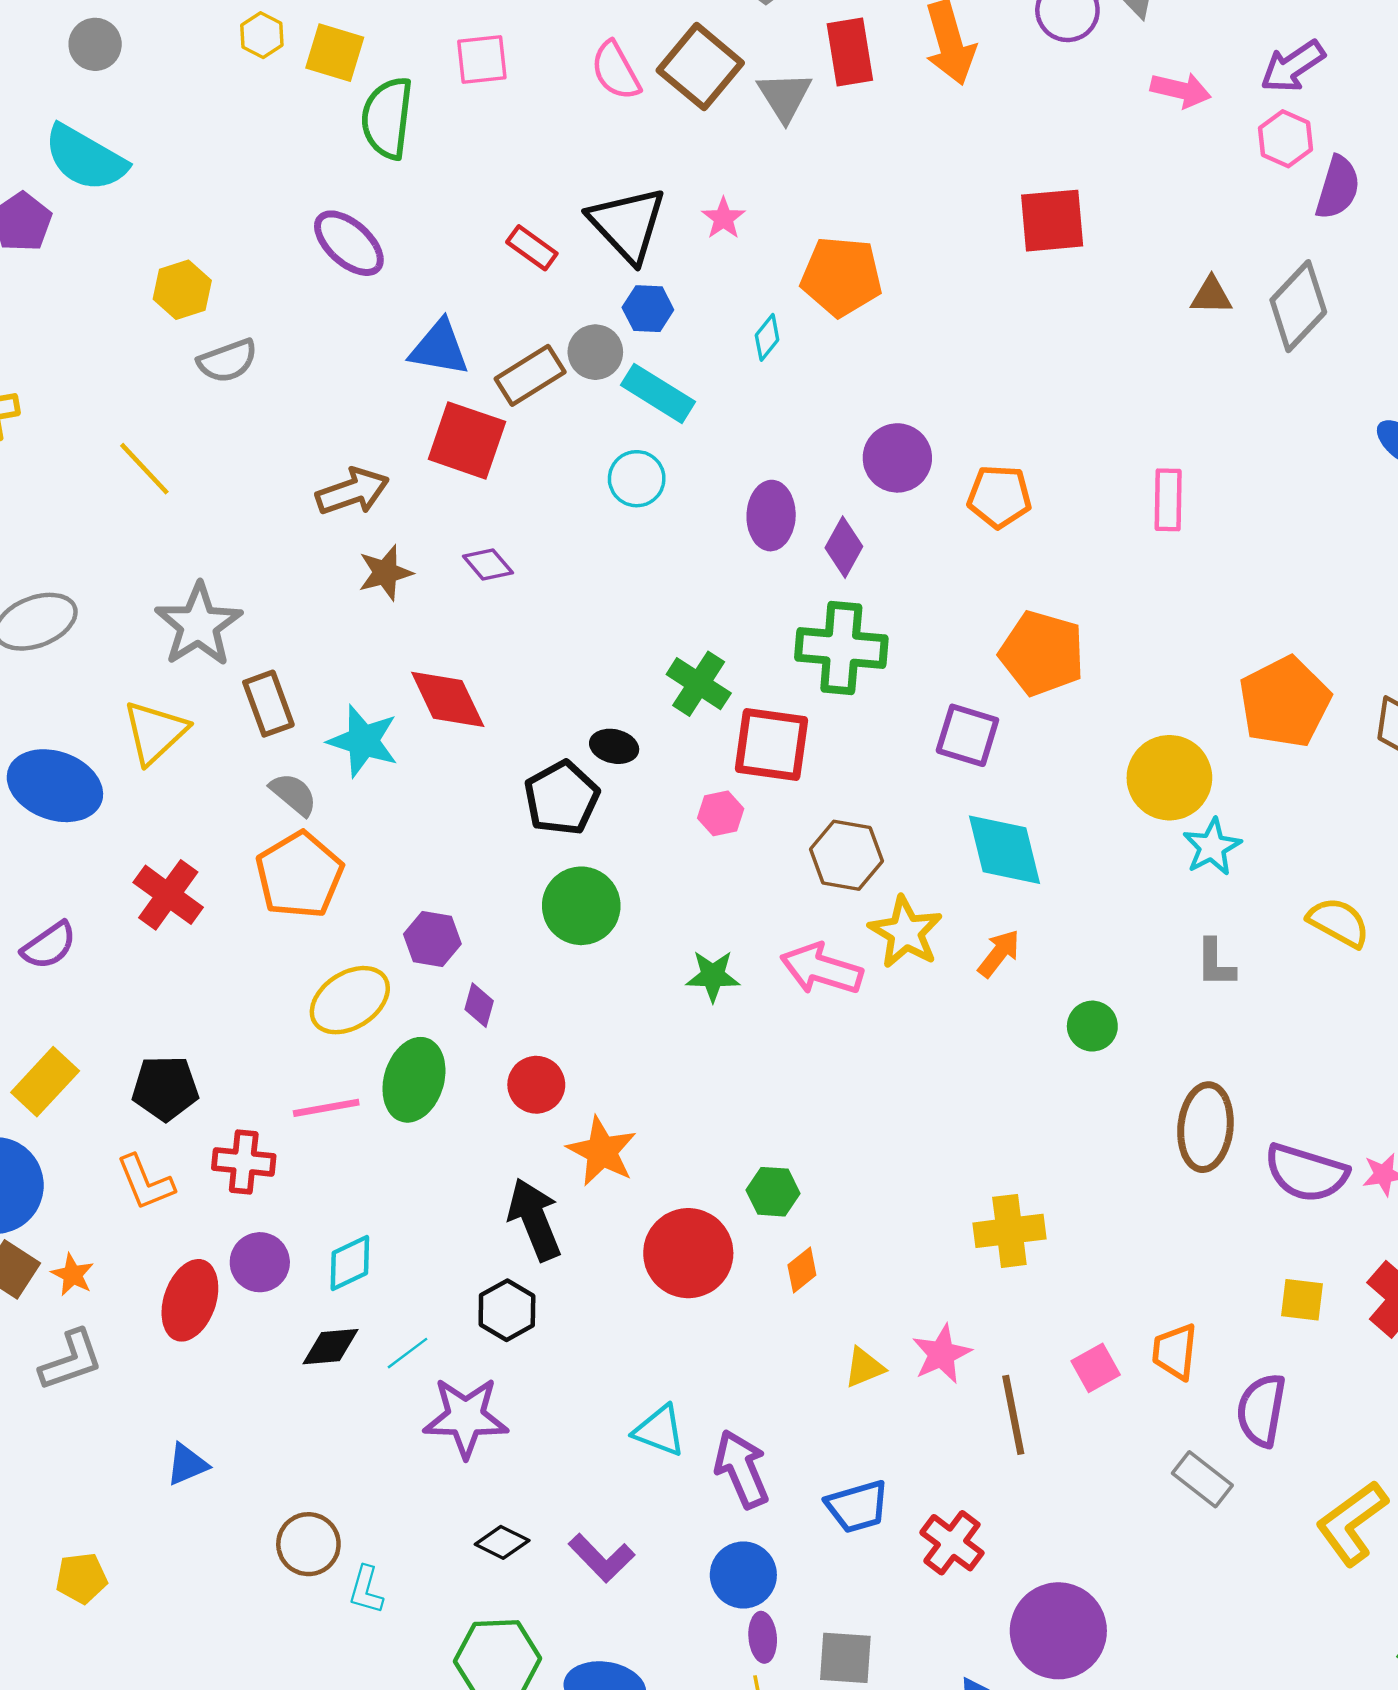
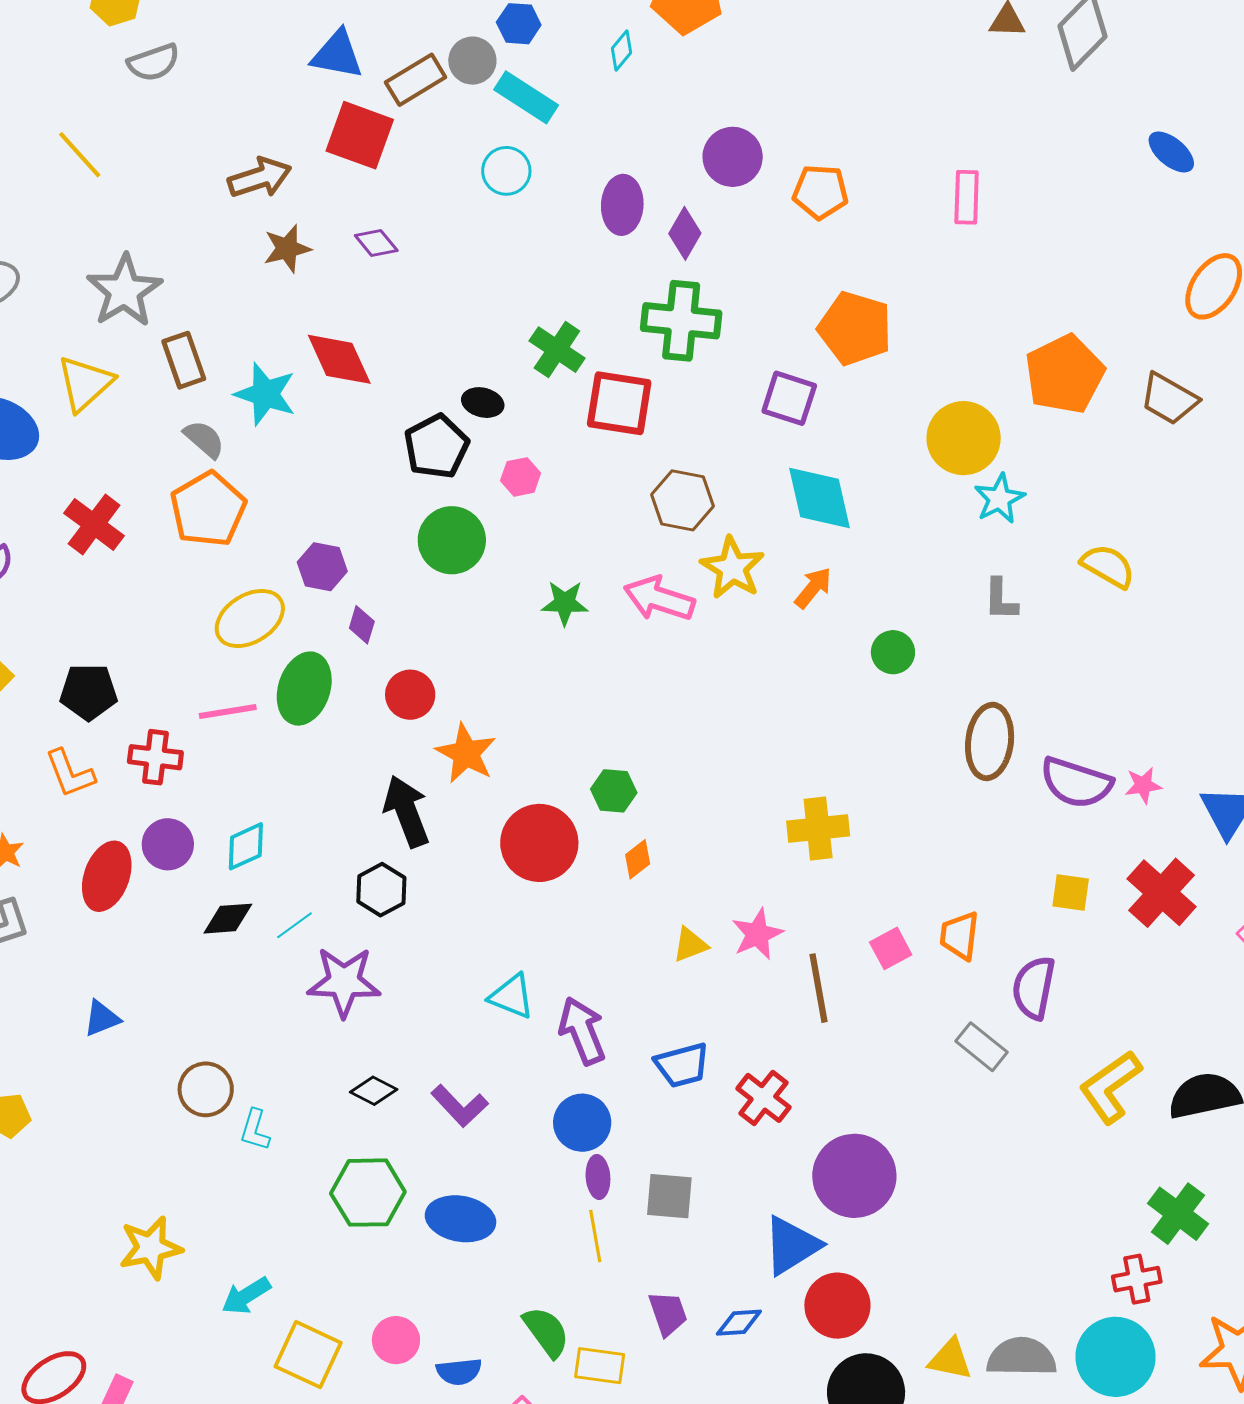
pink hexagon: (721, 813) -> (521, 477), moved

